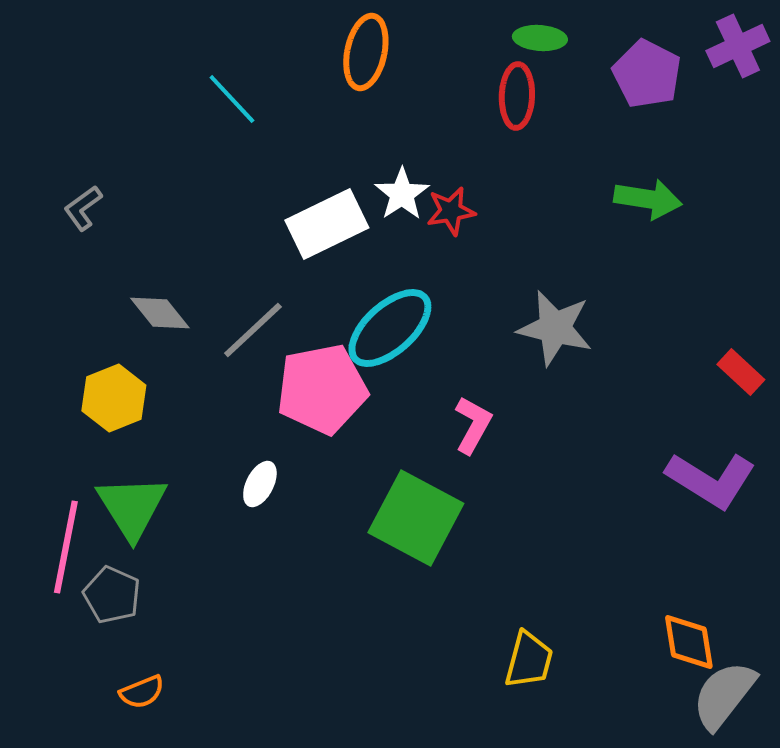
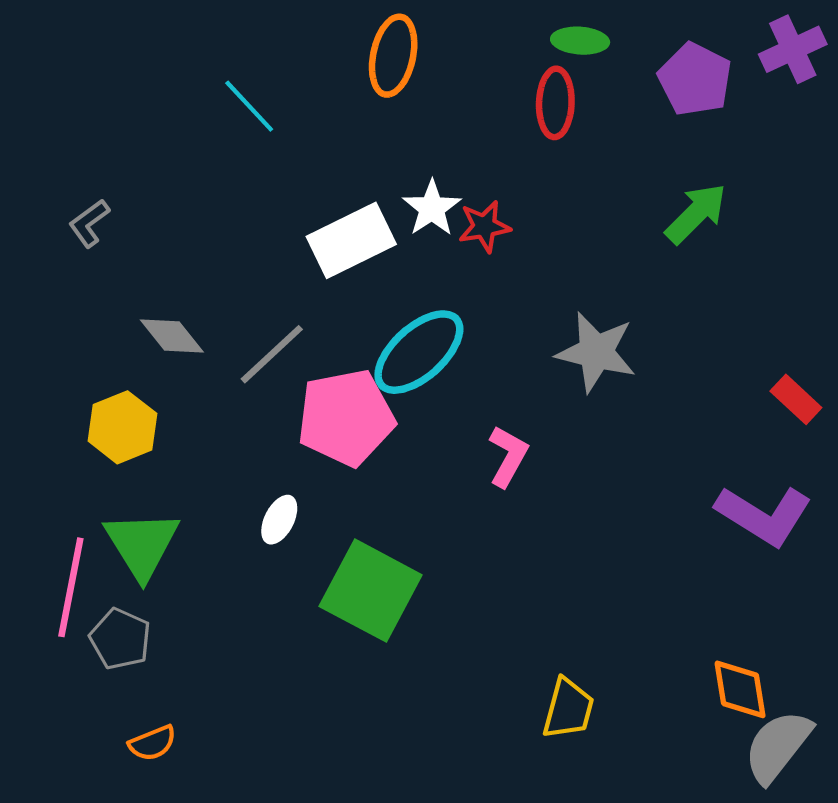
green arrow: (648, 199) -> (696, 214), turned -54
green square: (416, 518) -> (371, 591), moved

